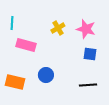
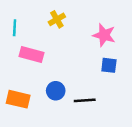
yellow cross: (58, 28) -> (57, 19), moved
black line: (88, 85) -> (85, 100), moved

